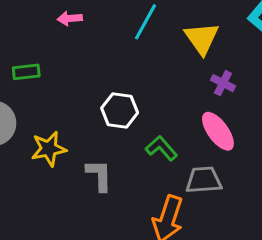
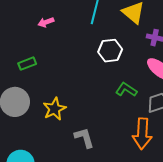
white hexagon: (120, 110) -> (110, 51), moved
gray L-shape: (99, 175) -> (84, 138), moved

